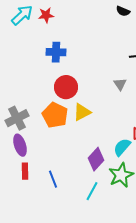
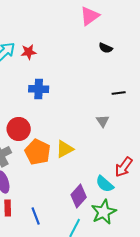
red circle: (66, 87) -> (19, 129), moved
cyan semicircle: (122, 147) -> (105, 184), turned -90

